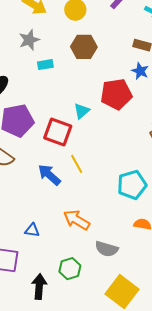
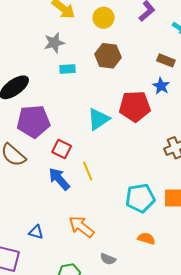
cyan triangle: (82, 111) -> (98, 119), size x1.4
red square: (58, 132) -> (62, 149), moved, size x0.7
gray semicircle: (107, 249) -> (108, 259), size x0.7

